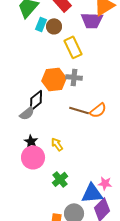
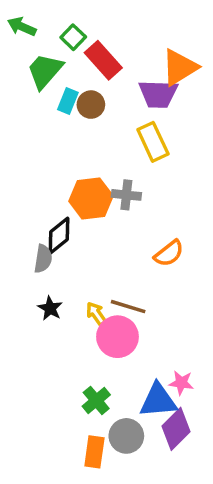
yellow rectangle: (73, 47) -> (153, 142), moved
brown line: (79, 110) -> (128, 307), moved
gray semicircle: (27, 113) -> (43, 259), turned -42
pink circle: (33, 157) -> (117, 337), moved
green cross: (60, 179) -> (96, 400), moved

